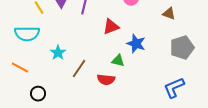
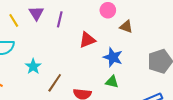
brown triangle: (169, 14) -> (126, 27), moved
green triangle: (118, 61) -> (112, 82), moved

